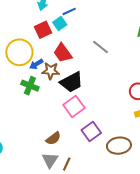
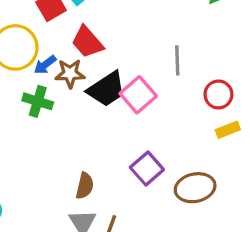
gray line: (101, 47) -> (177, 60), moved, turned 54
pink square: (74, 106) -> (138, 95), moved
brown semicircle: (53, 138) -> (85, 186), turned -35

